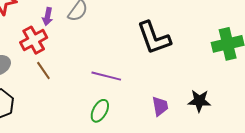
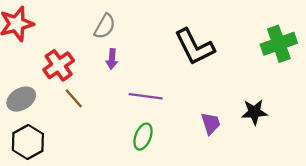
purple arrow: (48, 17) -> (112, 59), moved

